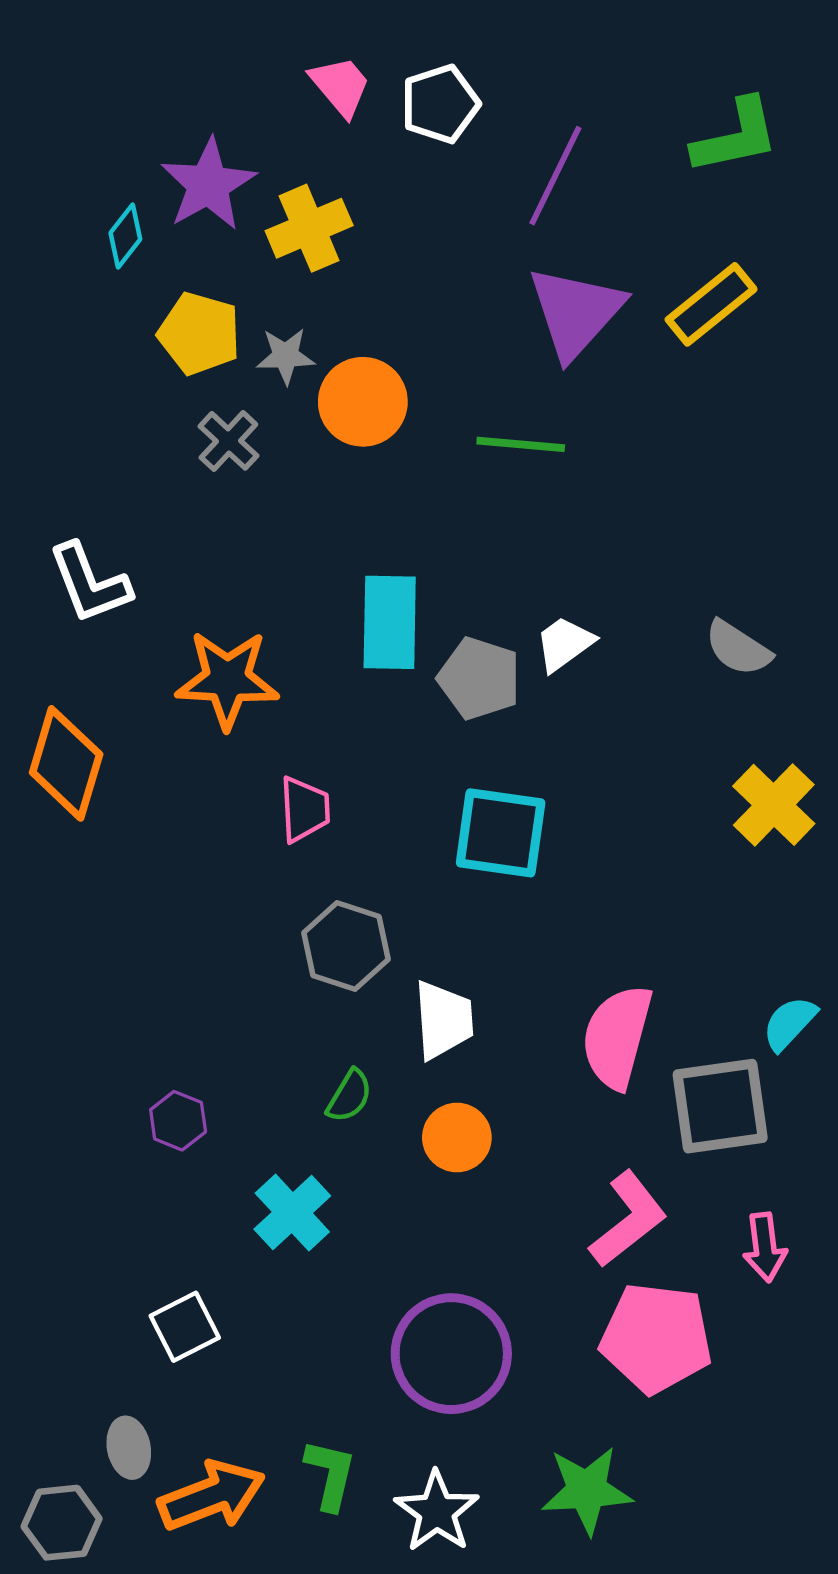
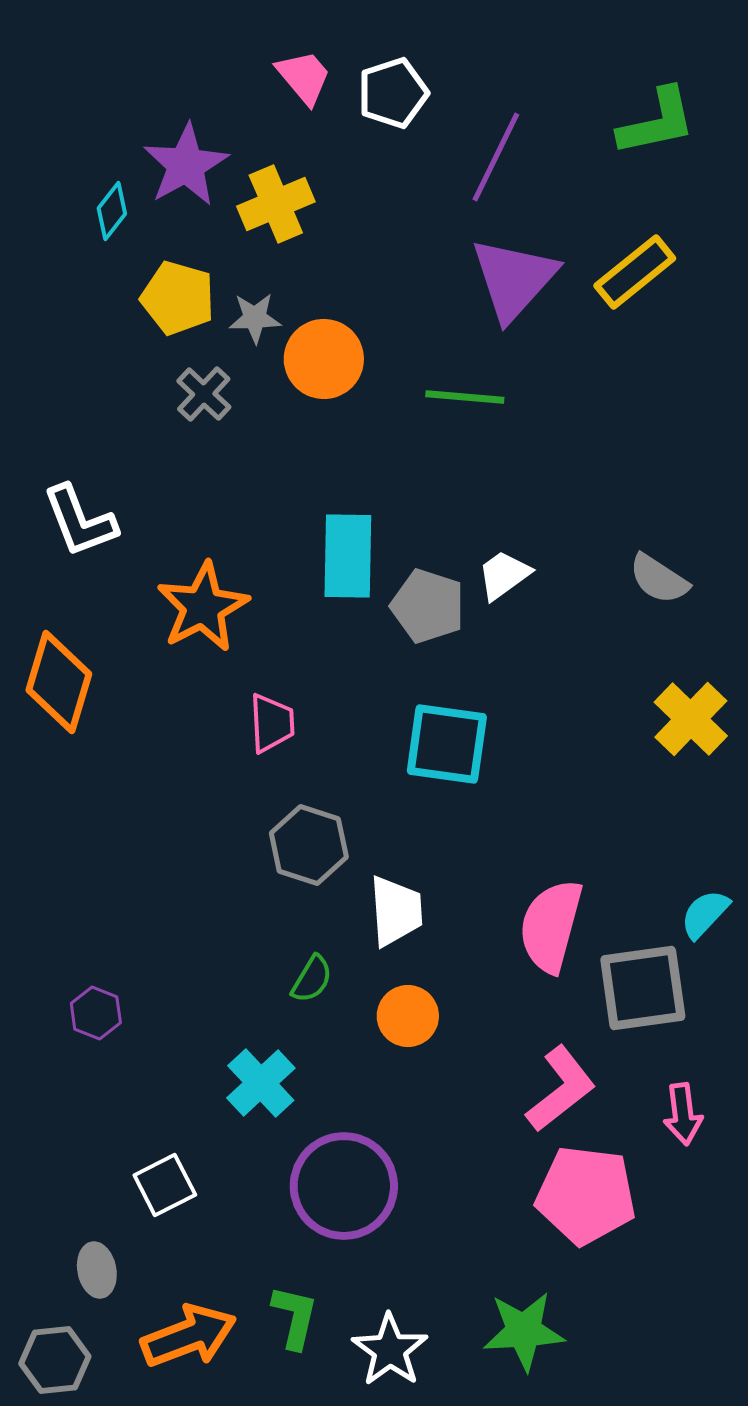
orange star: (227, 679) -> (203, 607), turned -30
purple hexagon: (178, 1121) -> (96, 1013), moved
purple circle: (451, 1354) -> (344, 1186), moved
gray ellipse: (129, 1448) -> (97, 1270), moved

